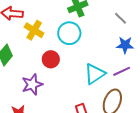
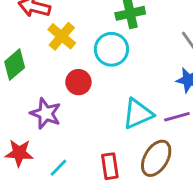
purple star: (32, 84) -> (46, 113), turned 30

